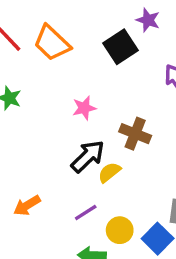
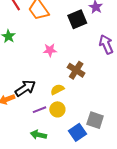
black arrow: (88, 156) -> (25, 88), moved
yellow circle: (120, 230) -> (57, 109), moved

